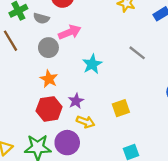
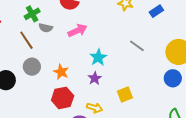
gray semicircle: (41, 18) -> (46, 28), moved
gray circle: (48, 48) -> (32, 67), moved
purple star: (76, 101) -> (95, 78), moved

